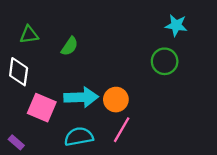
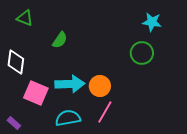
green triangle: (29, 35) -> (25, 18), moved, turned 30

